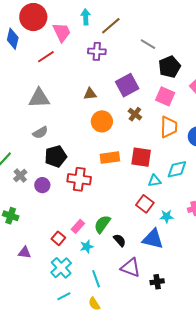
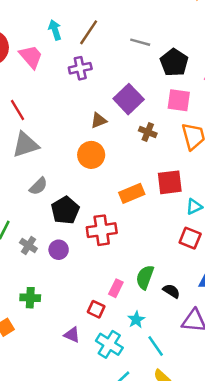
red line: (46, 57) -> (17, 110), moved, turned -72
brown triangle: (90, 94) -> (99, 120), moved
orange circle: (102, 121) -> (91, 155), moved
cyan star: (87, 247) -> (136, 320), moved
purple triangle: (25, 253) -> (72, 335), moved, turned 32

